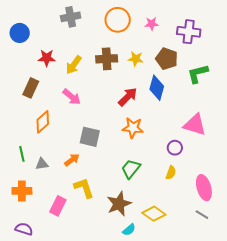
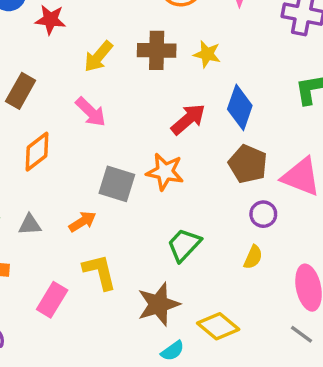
red star: (47, 58) -> (50, 20), moved
brown pentagon: (167, 59) -> (248, 164), moved
orange star: (133, 128) -> (165, 172), moved

